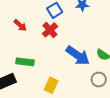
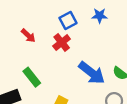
green rectangle: (25, 62) -> (32, 77), turned 42

